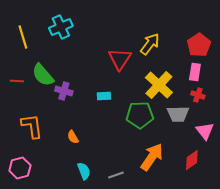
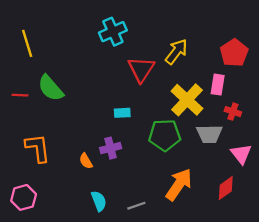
cyan cross: (61, 27) -> (113, 32), moved
pink rectangle: (195, 72) -> (218, 85), moved
purple cross: (64, 91) -> (111, 148), moved, turned -30

